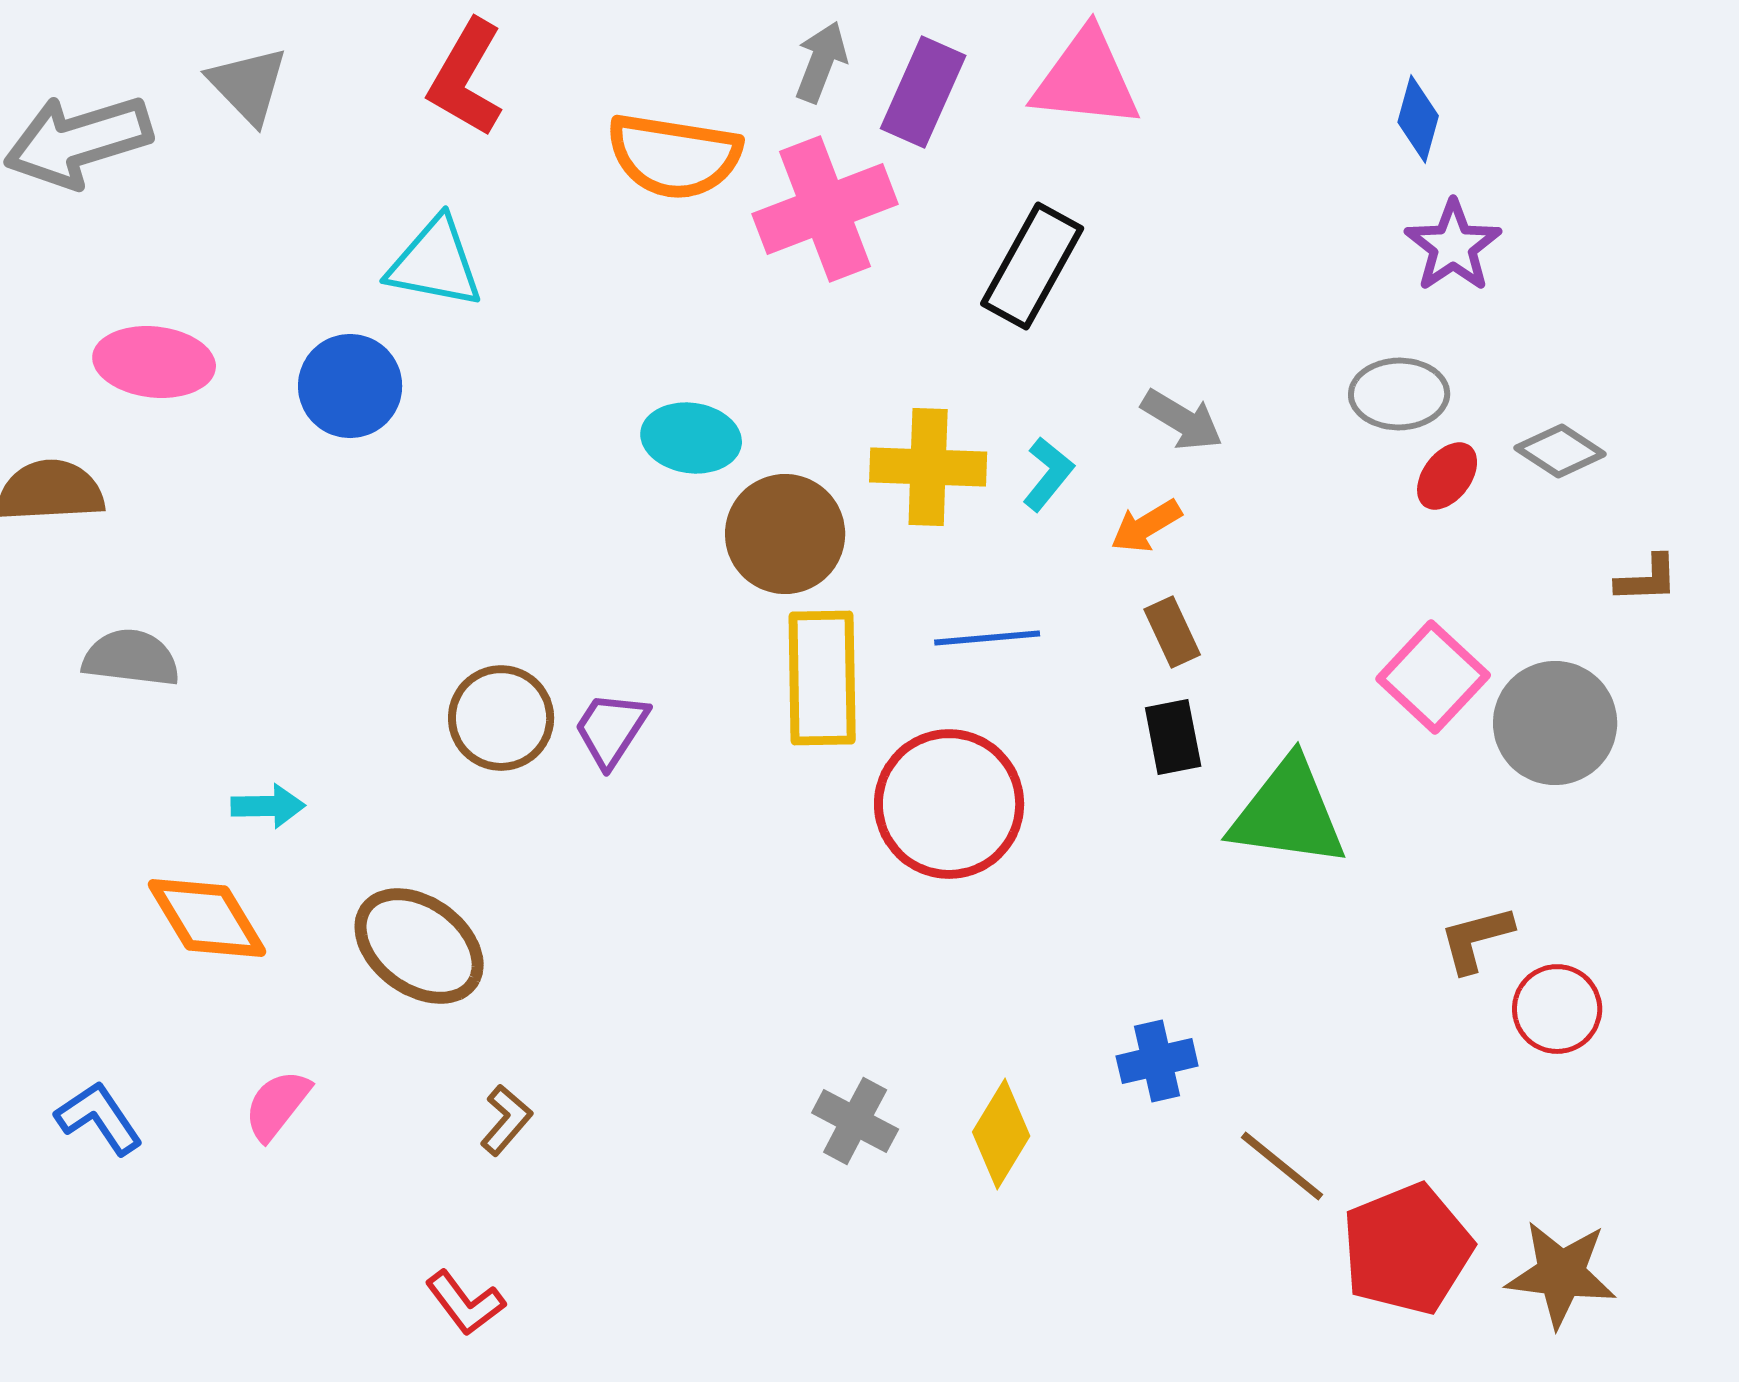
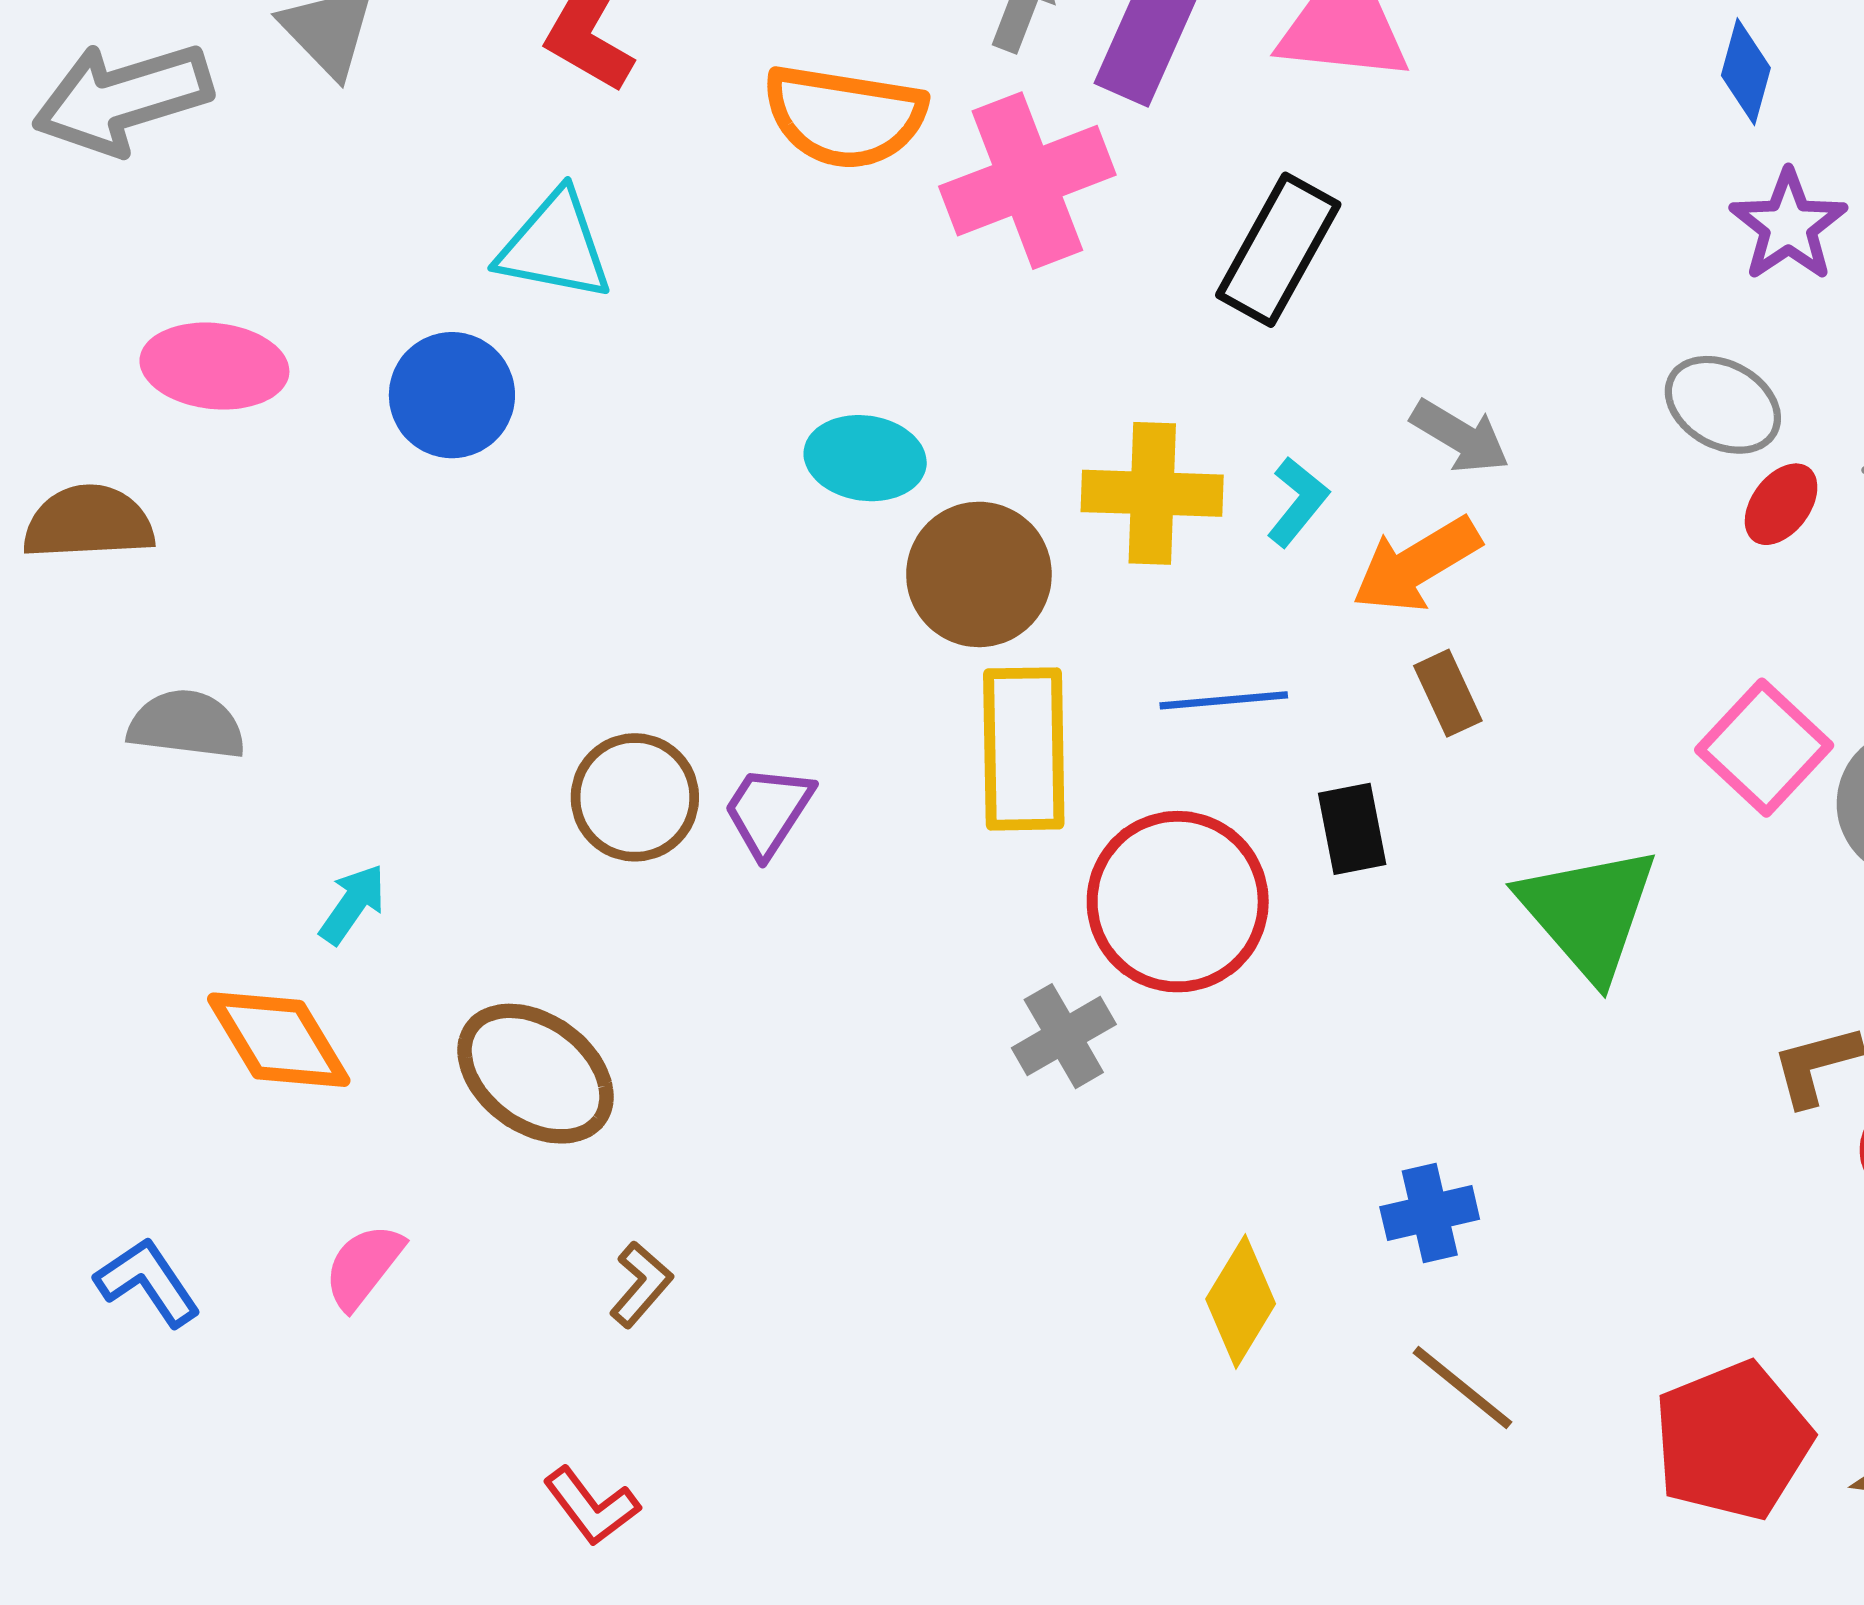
gray ellipse: (1399, 394) -> (1723, 405), turned 30
orange arrow: (1146, 526) -> (1416, 565), size x1.5
black rectangle: (1173, 737) -> (1352, 829), moved
cyan arrow: (268, 806) -> (353, 904), turned -54
green triangle: (1288, 813) -> (1588, 912), turned 41
gray cross: (855, 1121) -> (1064, 1036), moved, turned 32
brown line: (1282, 1166) -> (1462, 1387), moved

